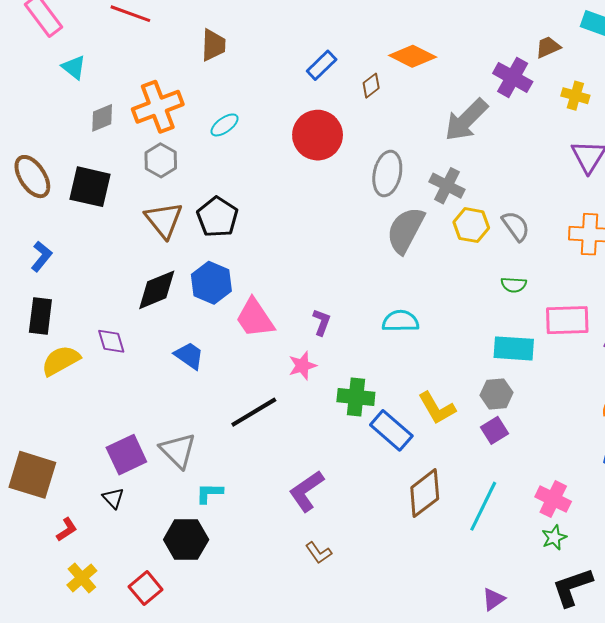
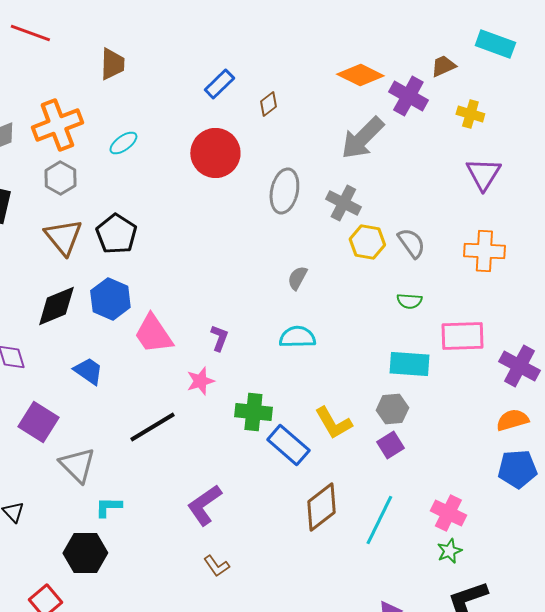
orange diamond: (413, 56) -> (360, 75), moved
gray semicircle: (405, 230) -> (297, 278), moved, size x0.5
purple square: (126, 455) -> (38, 422), moved, turned -33

